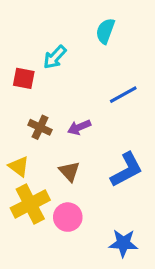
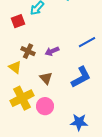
red square: (24, 78) -> (18, 21), turned -32
blue line: (123, 95) -> (87, 42), moved
yellow triangle: (19, 166) -> (15, 67), moved

